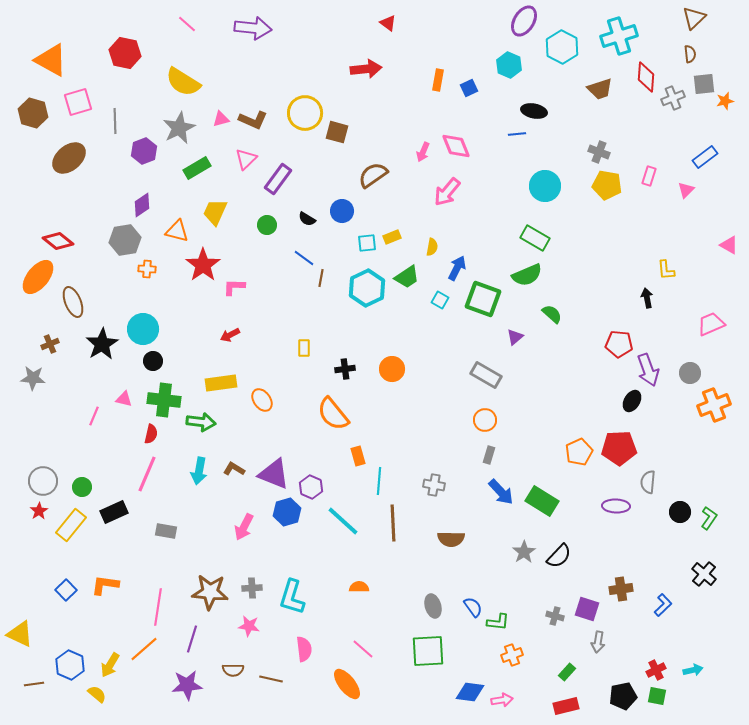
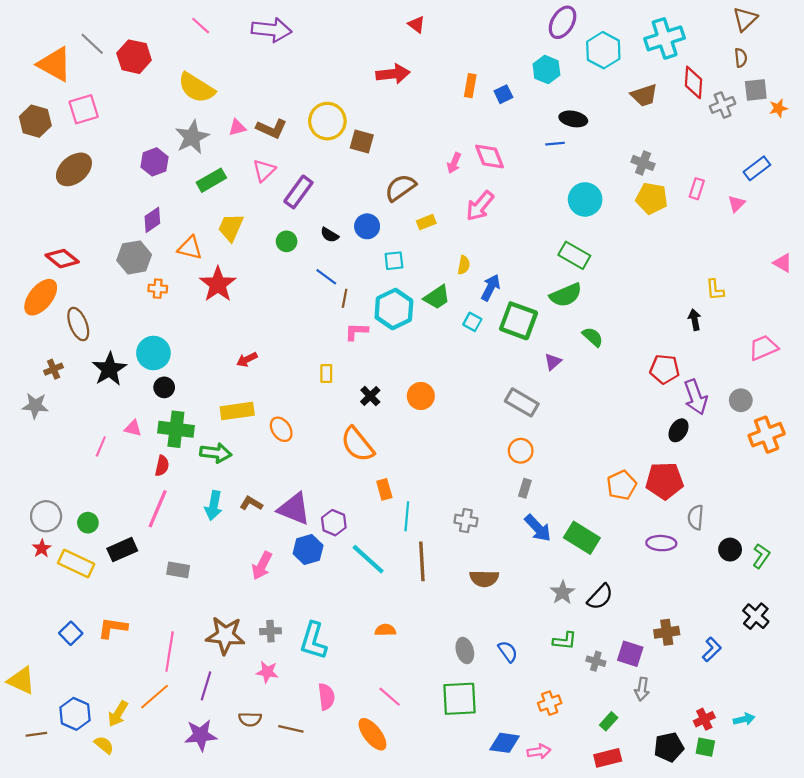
gray line: (115, 121) -> (92, 44), moved, turned -45
yellow rectangle: (392, 237) -> (426, 222), moved
pink L-shape: (234, 287) -> (356, 332), moved
black cross: (345, 369) -> (370, 396), turned -36
yellow rectangle: (71, 525) -> (76, 563), turned 76
green L-shape: (498, 622) -> (565, 641), moved

